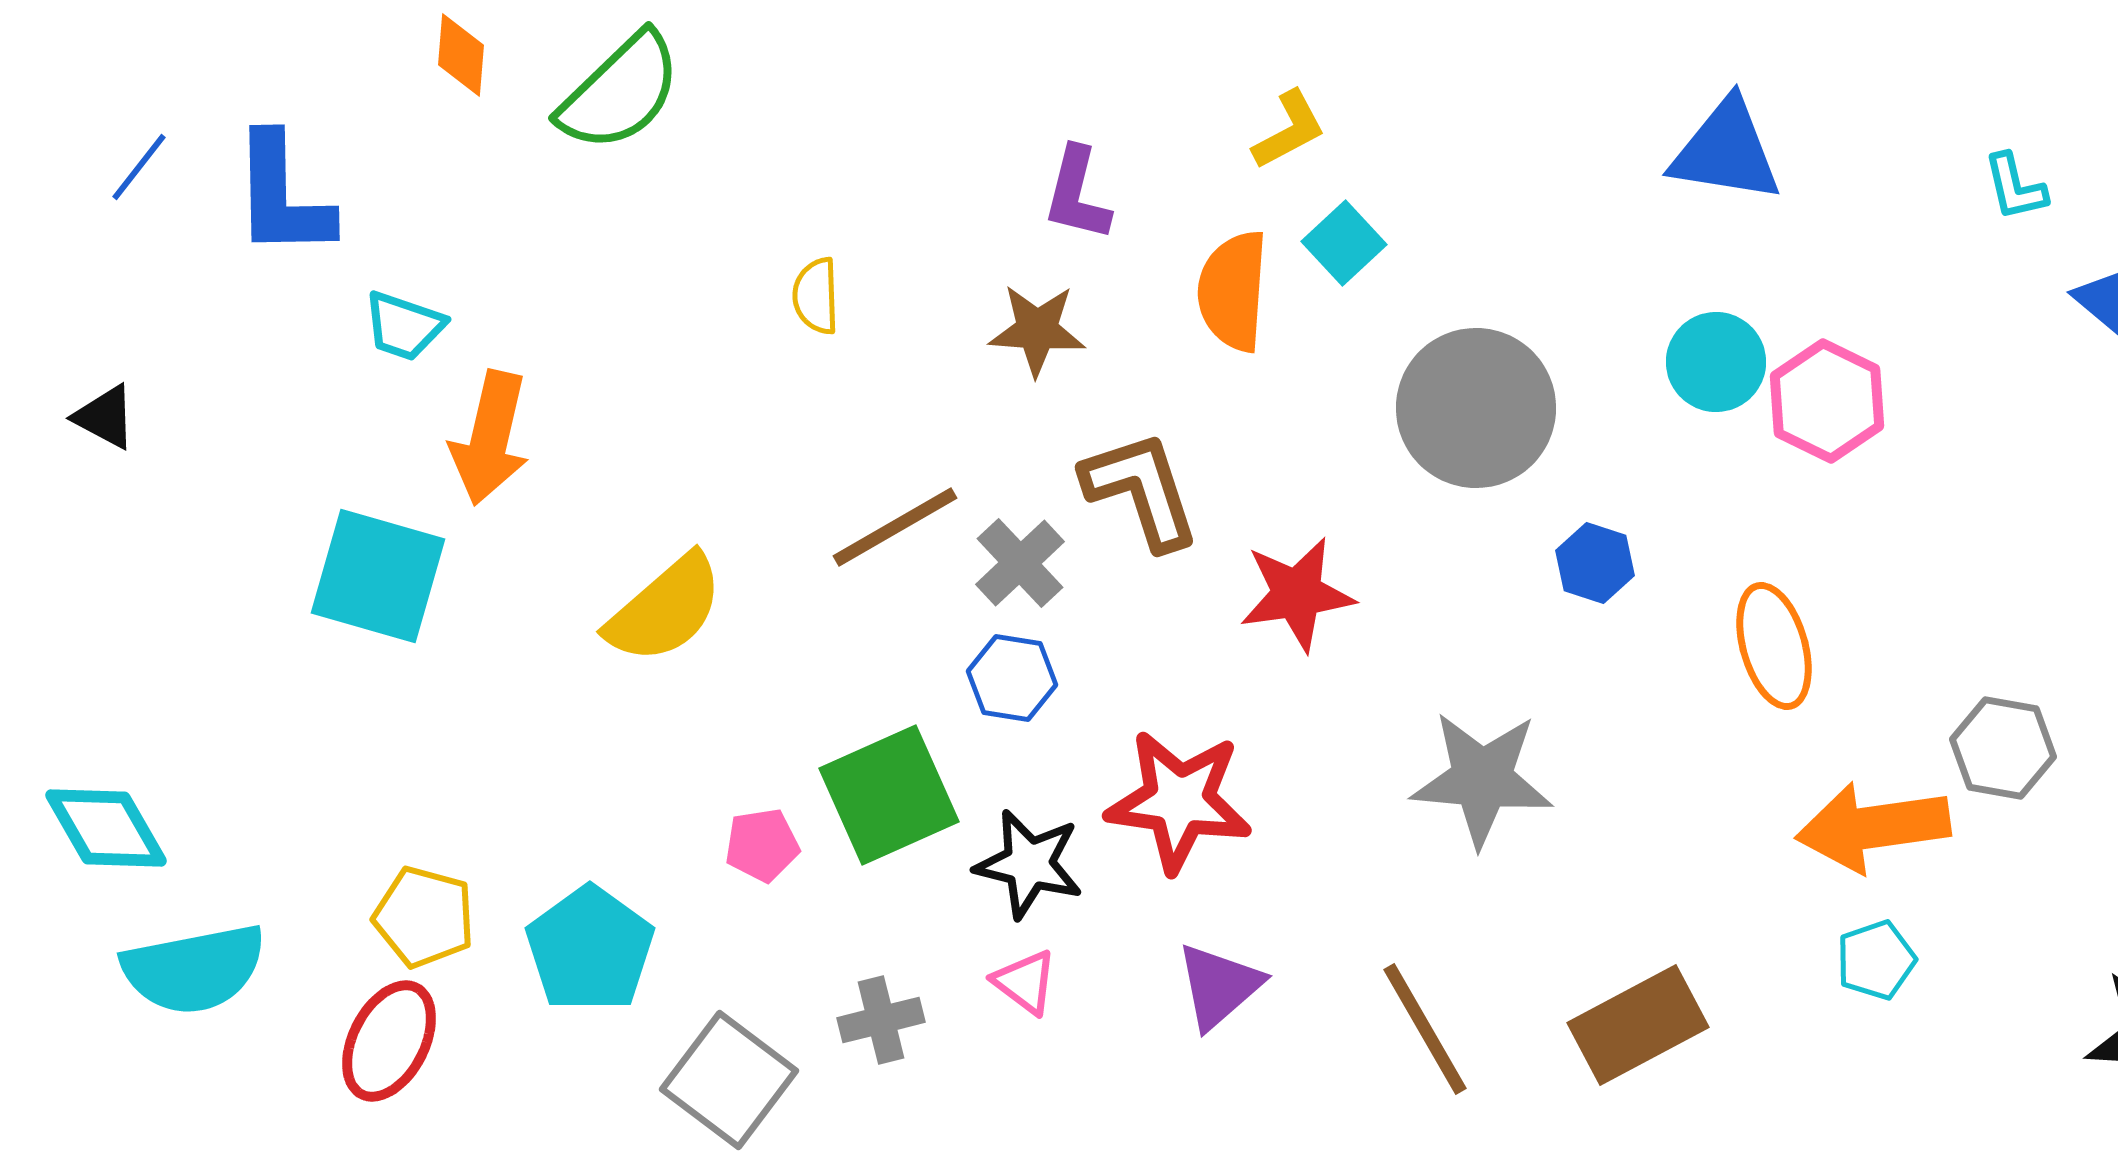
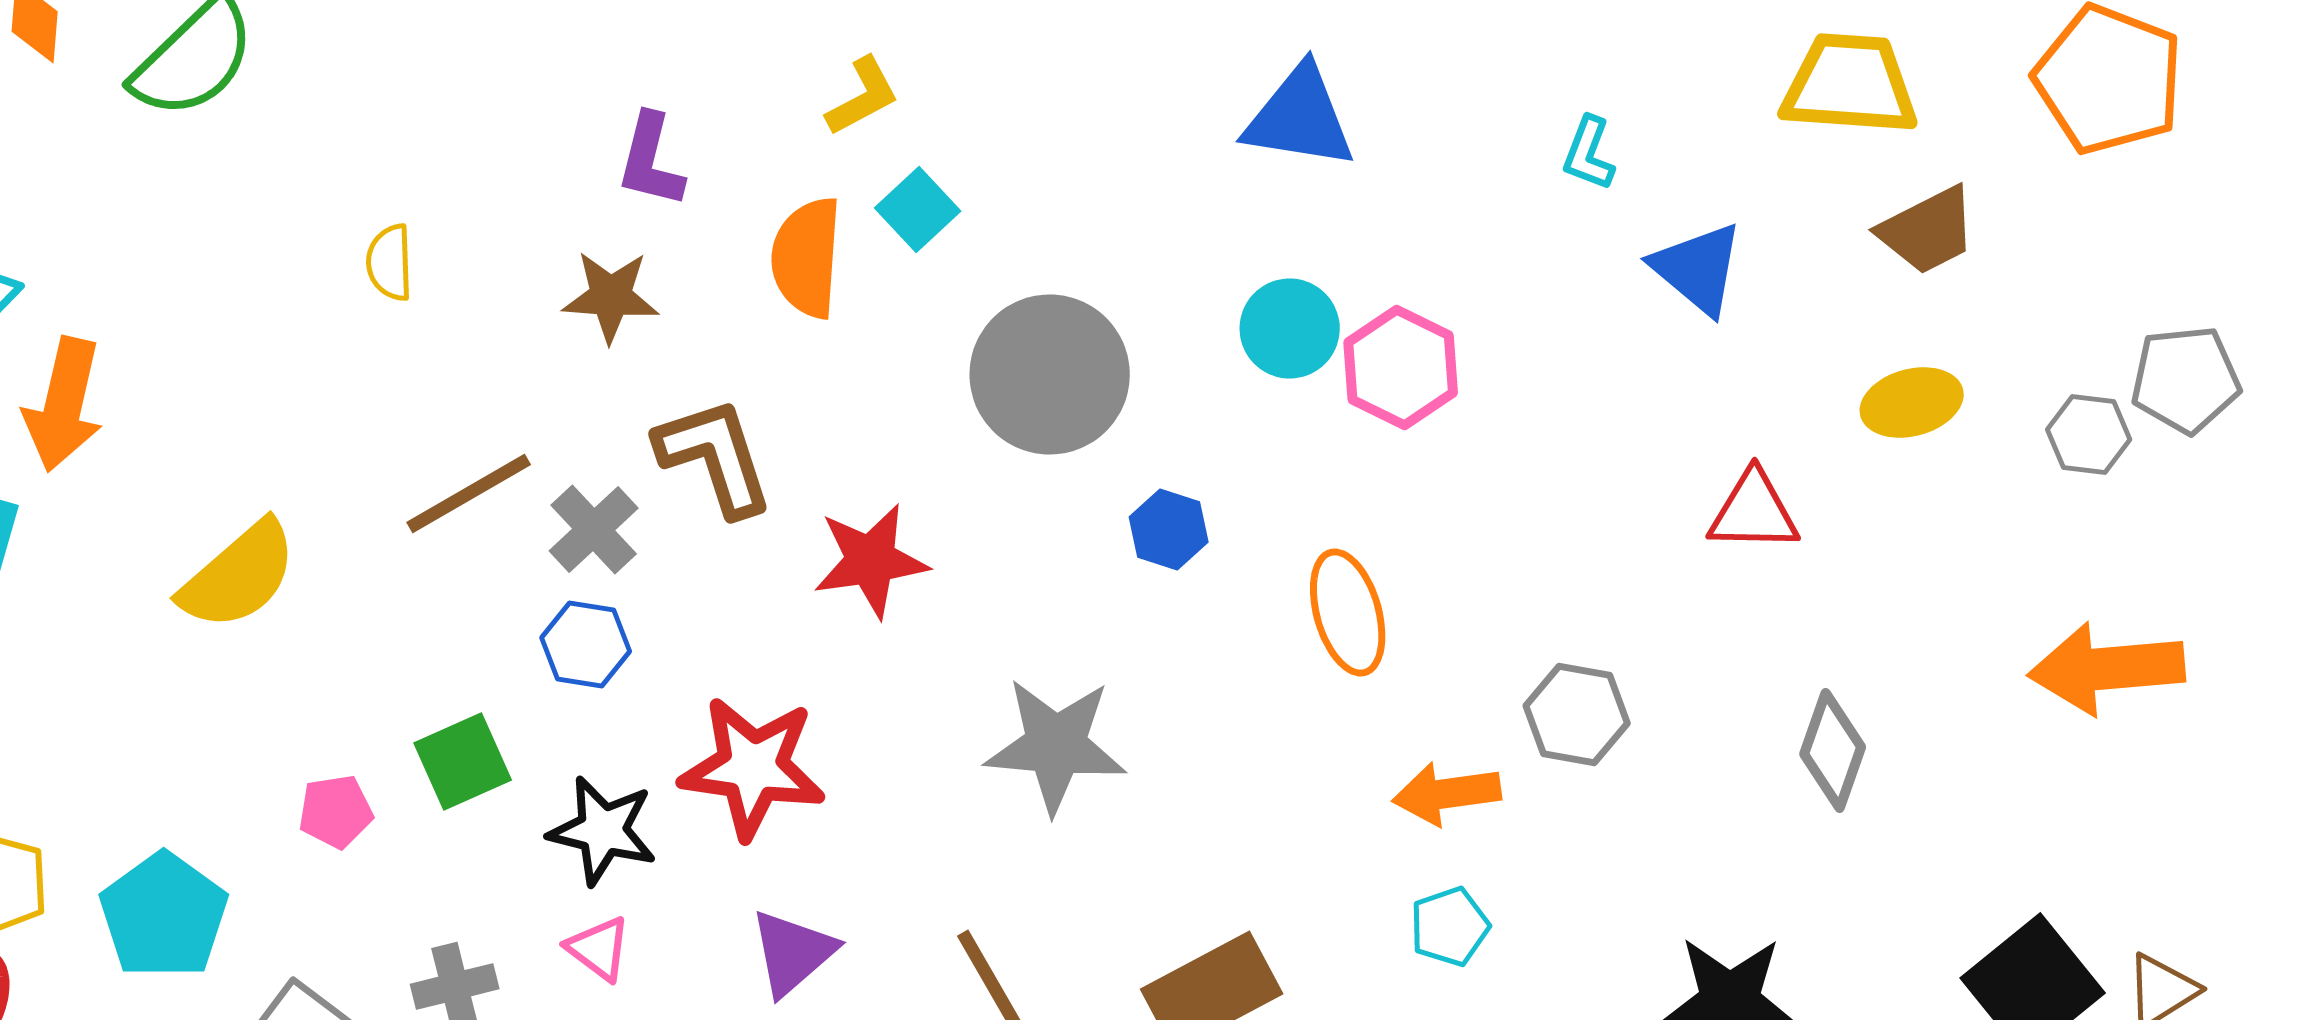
cyan L-shape: (2015, 187) -> (1589, 154), turned 34
green square: (889, 795) -> (463, 762), size x0.7
orange arrow: (1873, 827) -> (1447, 794), size x0.7

